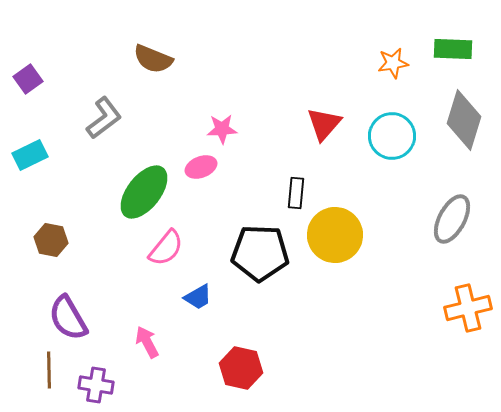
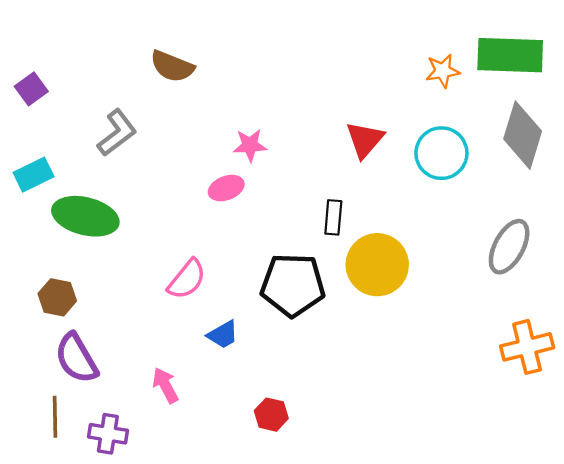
green rectangle: (453, 49) -> (510, 55), size x1.5
green ellipse: (144, 192) -> (85, 216), moved, turned 66
brown hexagon: (51, 240) -> (57, 297), moved
red hexagon: (241, 368) -> (271, 415), size x0.7

